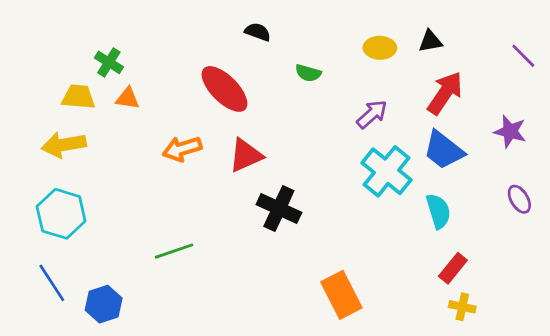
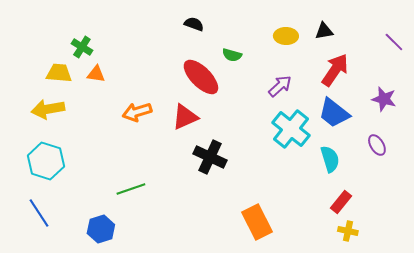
red ellipse: (224, 89) -> (201, 77), moved
purple ellipse: (519, 199) -> (377, 145), moved
blue hexagon: (104, 304) -> (101, 229), moved

